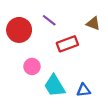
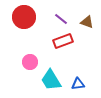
purple line: (49, 20) -> (61, 19), moved
red circle: (19, 30) -> (24, 17), moved

